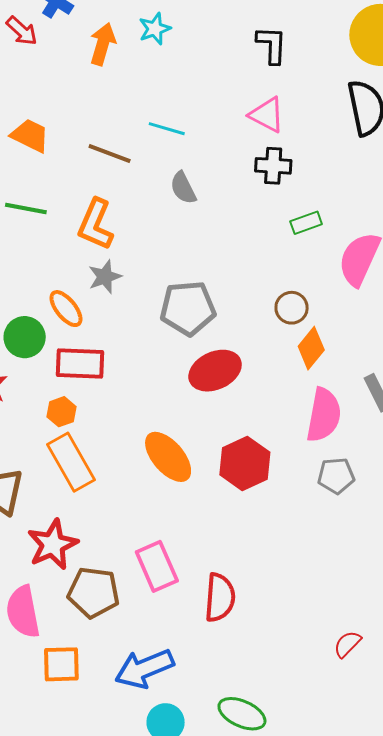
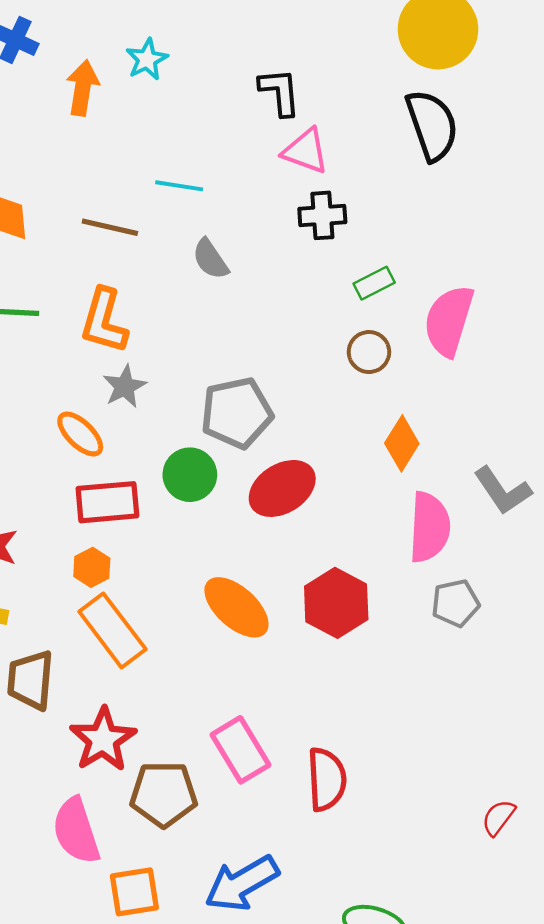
black L-shape: (272, 45) -> (280, 92), moved
brown circle: (292, 308) -> (369, 352), moved
green circle: (25, 337) -> (190, 475), moved

